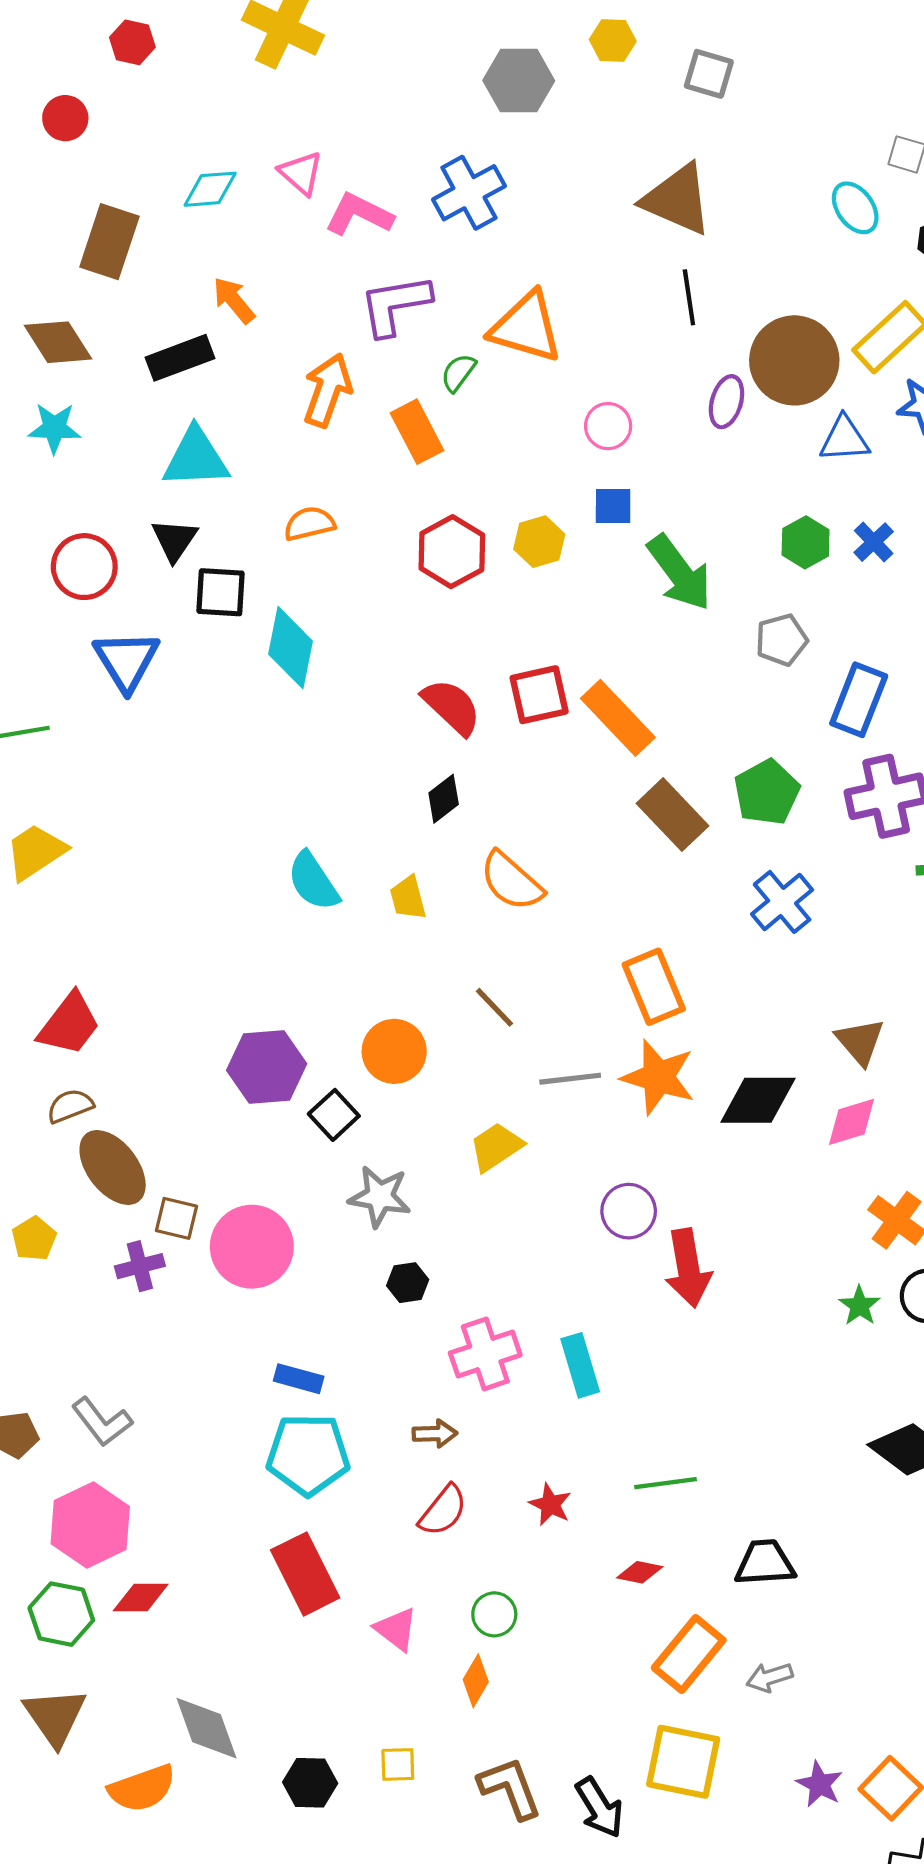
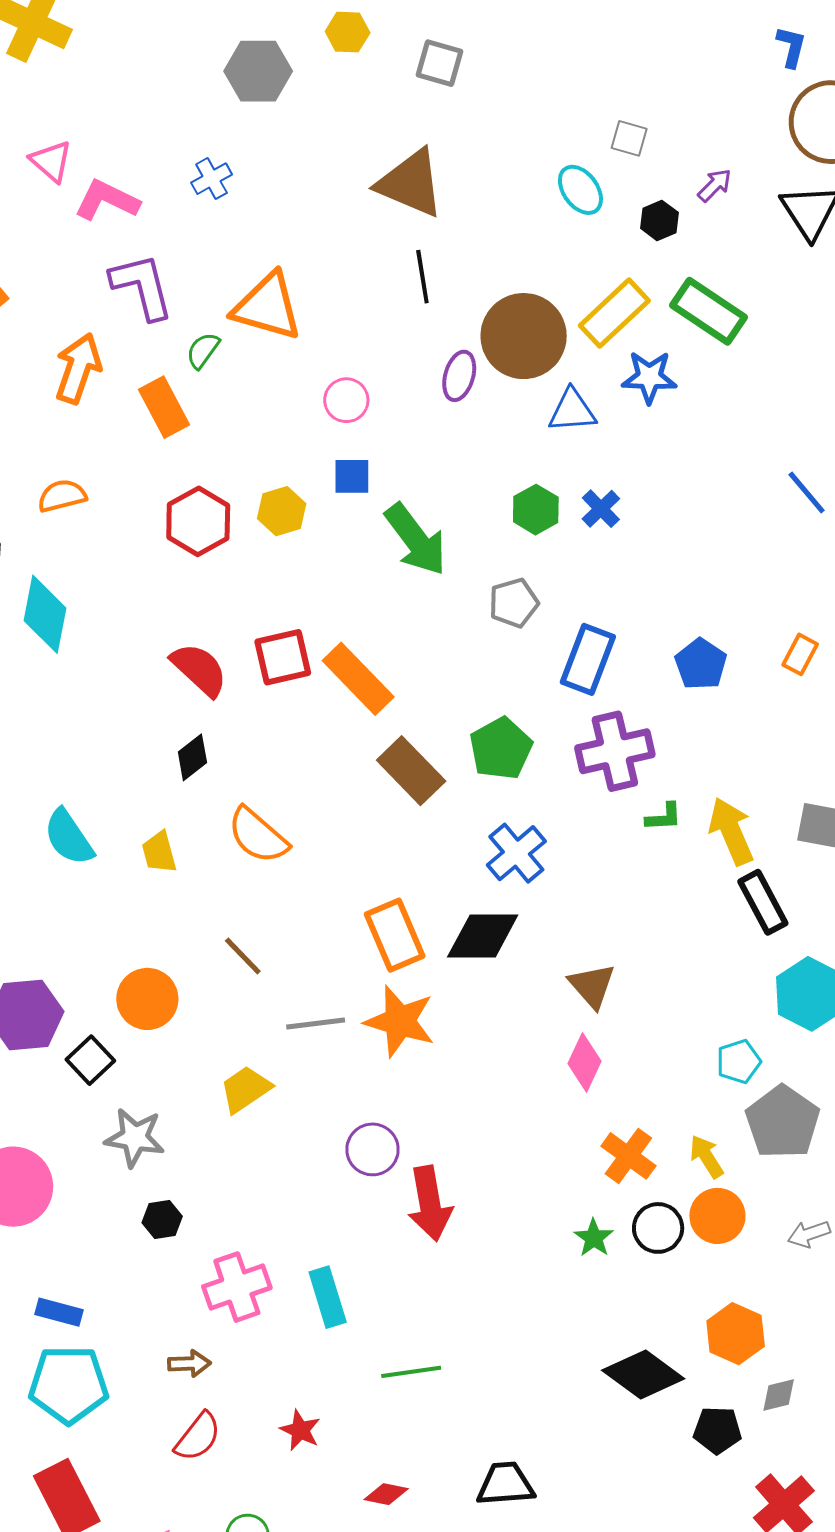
blue cross: (469, 193) -> (212, 179), size x0.6
purple L-shape: (395, 305) -> (142, 286), turned 86
black diamond: (758, 1100) -> (483, 936), moved
pink diamond: (851, 1122) -> (585, 1062), turned -48
green line: (665, 1483) -> (411, 1372), moved

